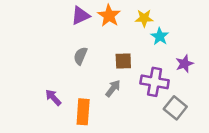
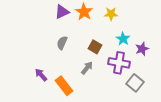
cyan star: (160, 36) -> (123, 39), moved
brown square: (123, 61) -> (95, 47), turned 32
orange rectangle: (83, 112) -> (64, 86), turned -42

